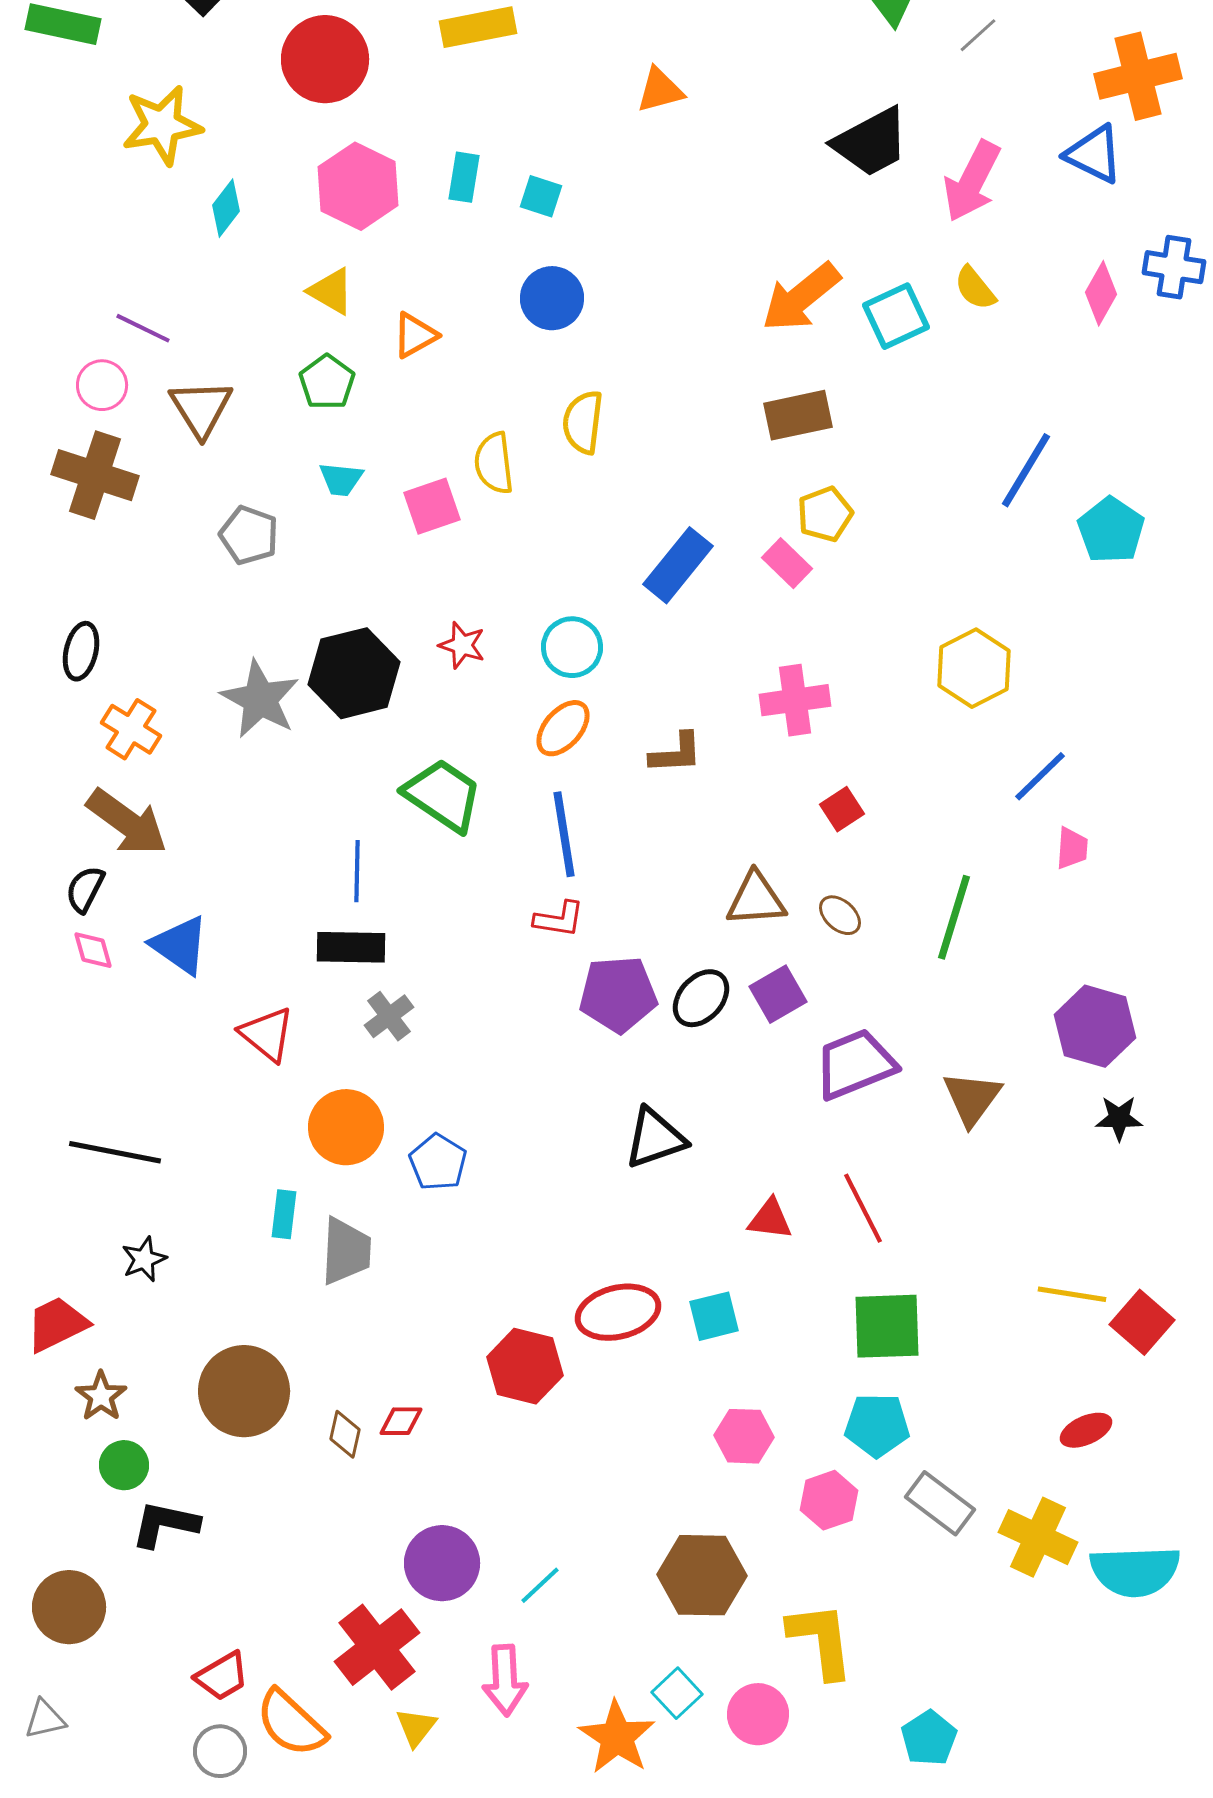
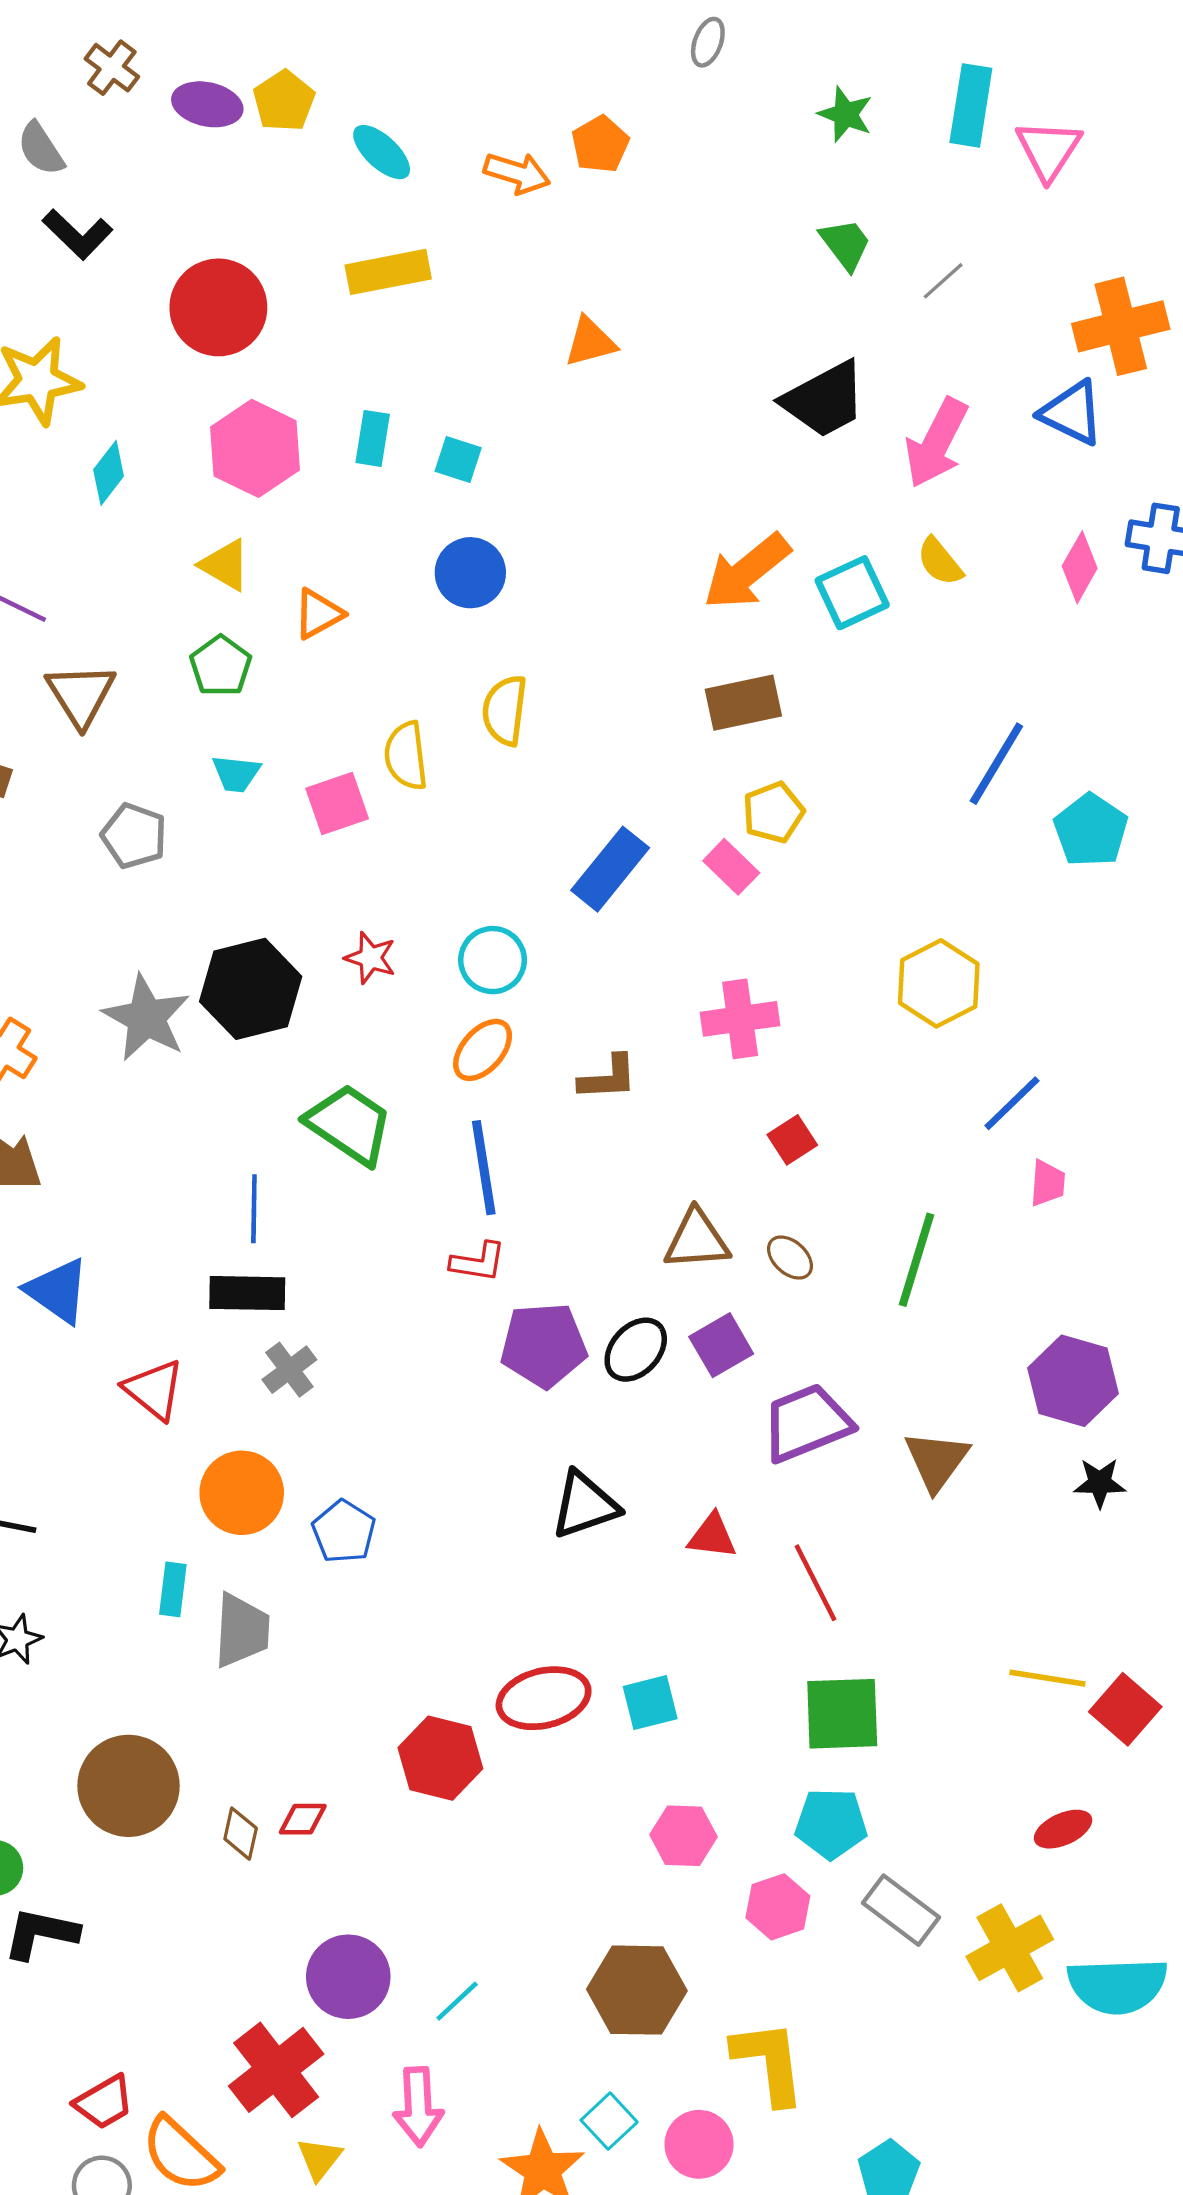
red triangle: (770, 1219) -> (712, 1536), moved
yellow cross: (1038, 1537) -> (1010, 1948), turned 36

